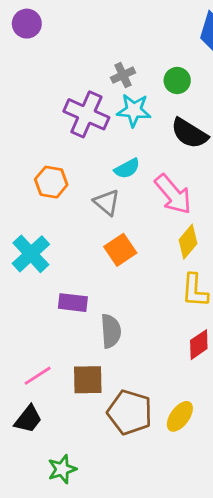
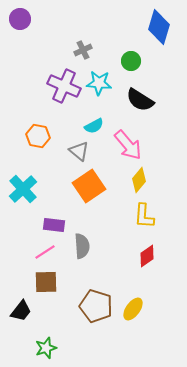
gray cross: (123, 75) -> (83, 50), moved
orange square: (120, 250) -> (89, 186), size x1.4
pink line: (38, 376) -> (45, 252), moved
brown square: (88, 380) -> (46, 282), moved

